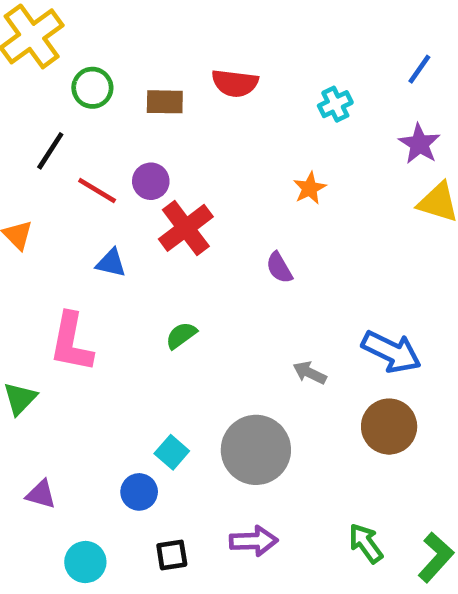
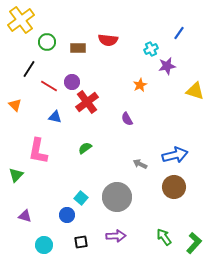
blue line: (419, 69) -> (179, 33), moved
purple star: (419, 144) -> (167, 66), moved, turned 30
blue arrow: (391, 352) -> (175, 155), turned -40

